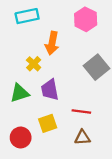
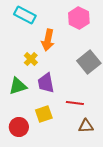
cyan rectangle: (27, 16) -> (25, 15), turned 40
brown triangle: (82, 138) -> (86, 126), moved

